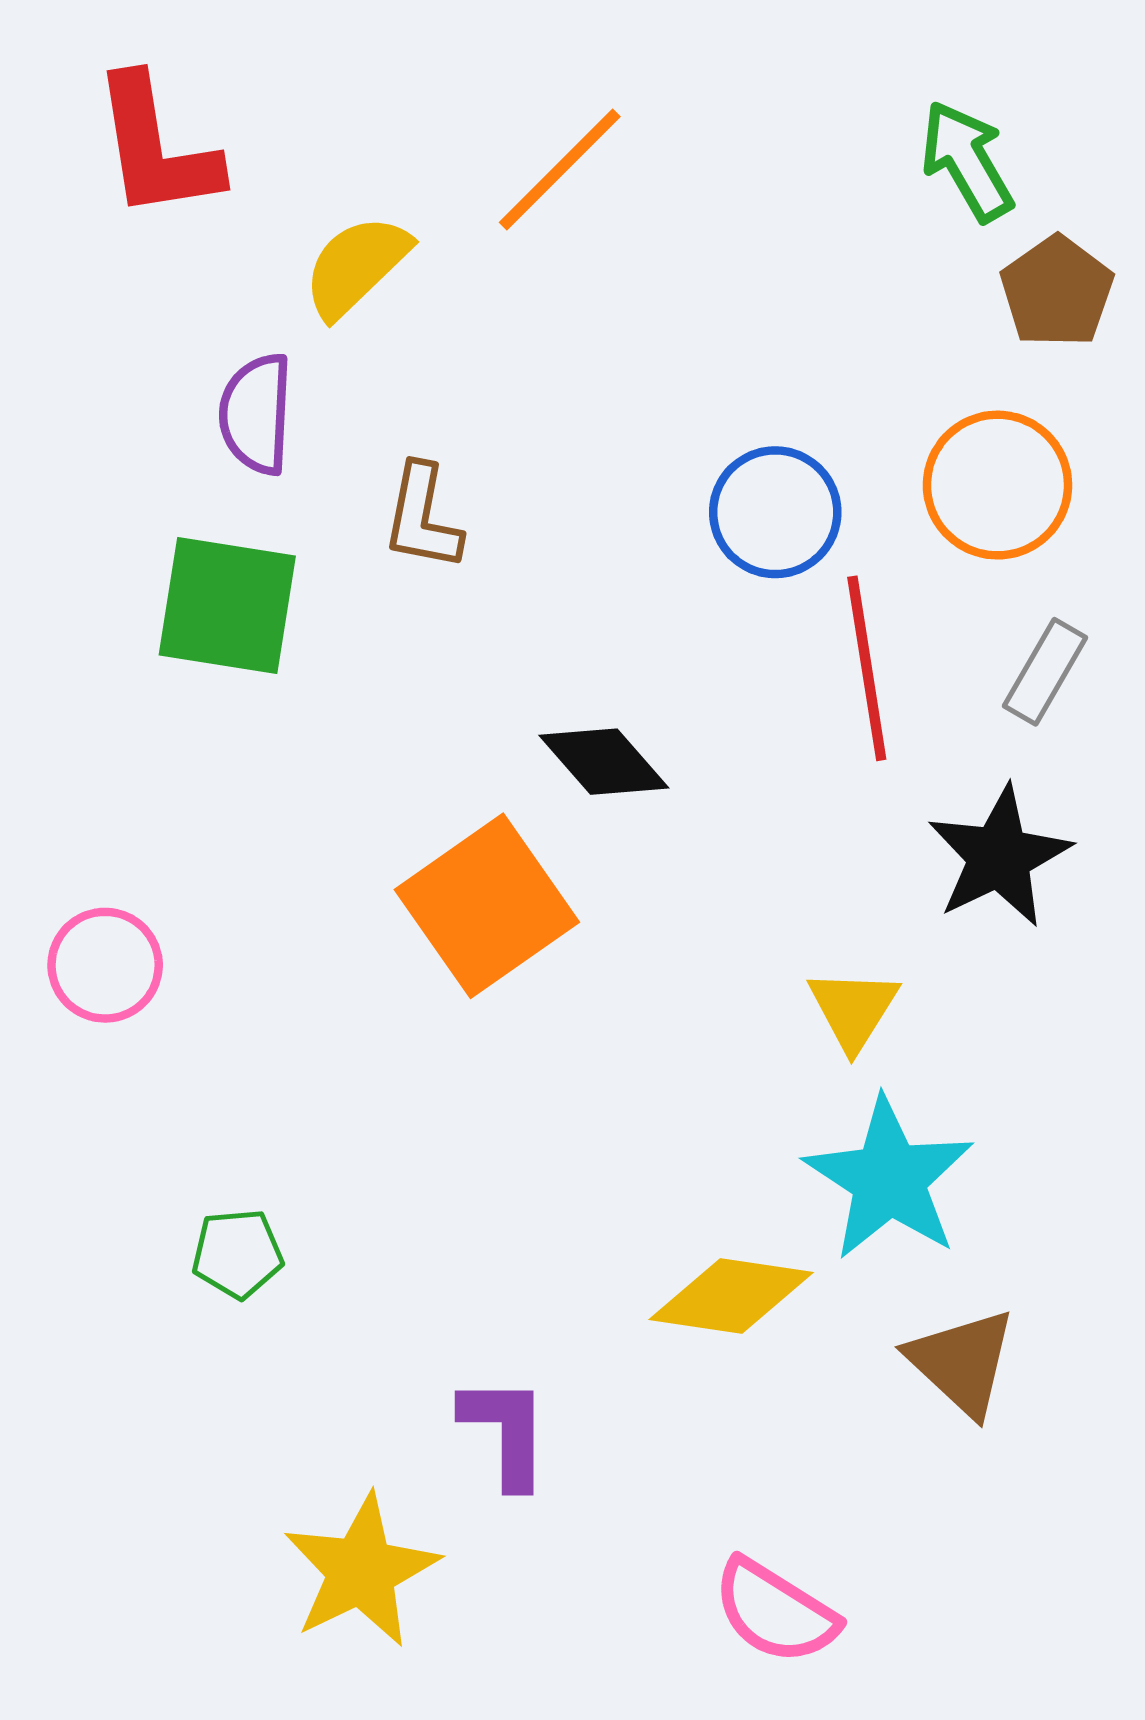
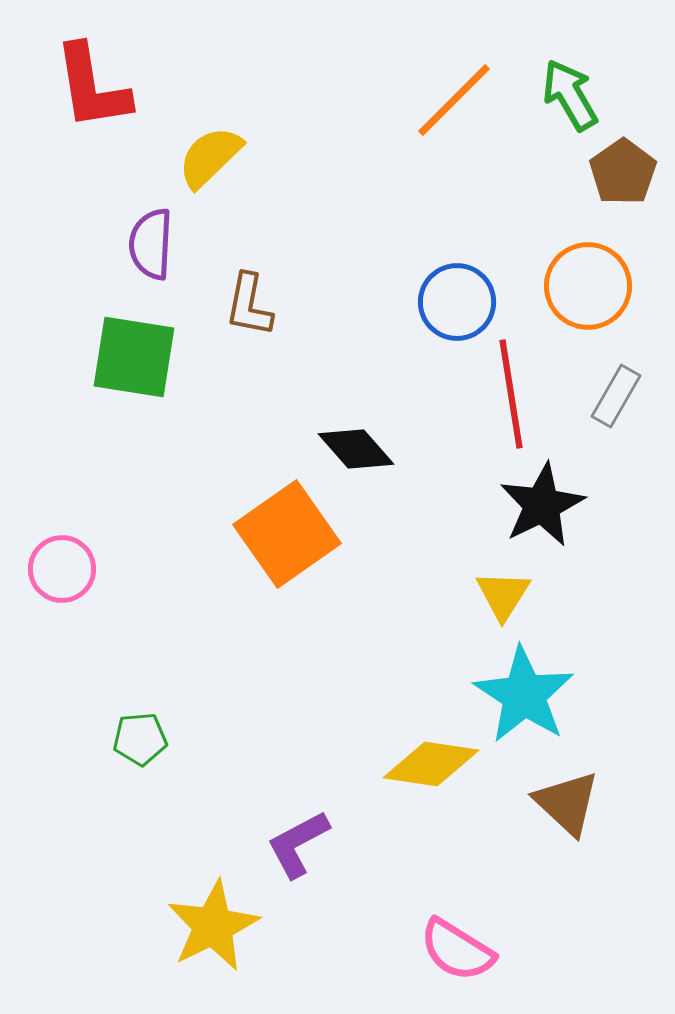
orange line: (560, 170) -> (454, 100), moved
black star: (999, 857) -> (542, 505), moved
purple L-shape: (505, 1432) -> (298, 844), turned -118

